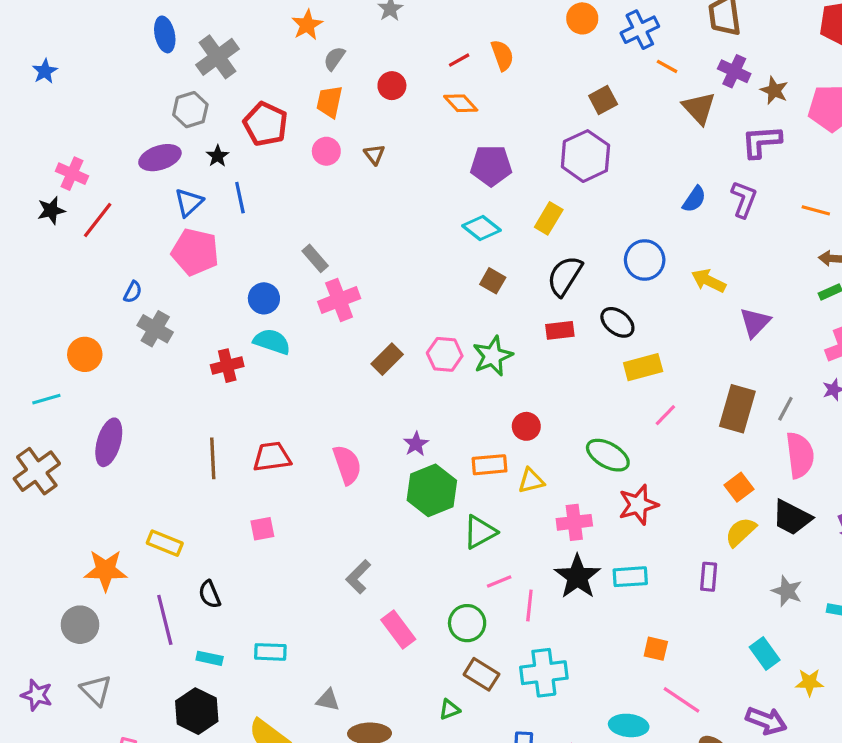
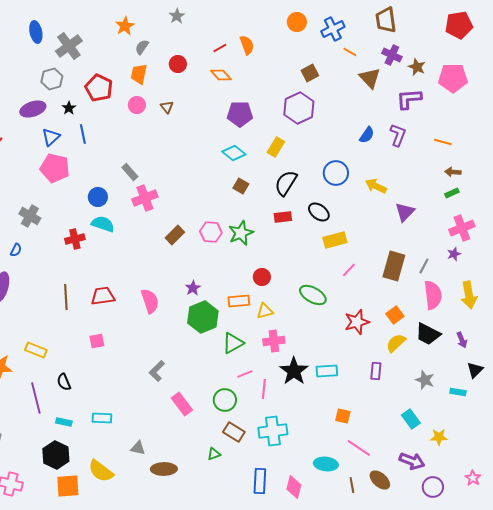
blue semicircle: (133, 292) -> (16, 250), moved
red star: (638, 505) -> (357, 322), moved
pink cross: (574, 522) -> (274, 341), moved

